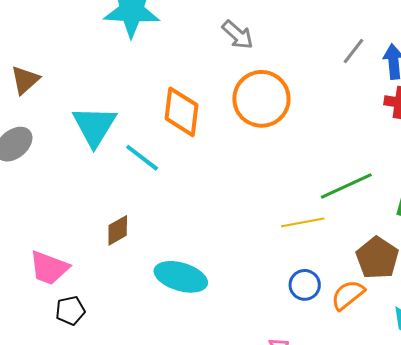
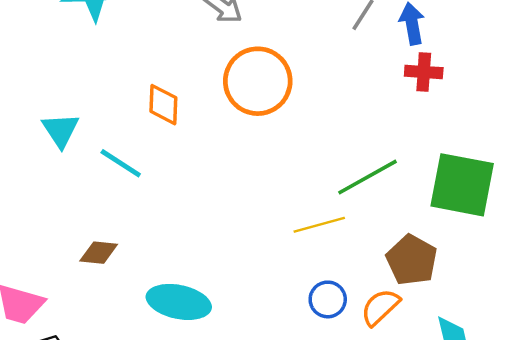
orange diamond: (182, 112) -> (163, 105), size x0.7
cyan triangle: (94, 126) -> (61, 130), size x0.7
brown diamond: (118, 230) -> (99, 253), turned 40

